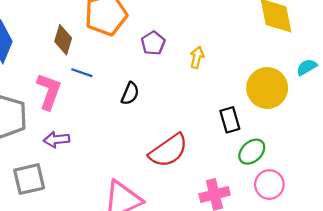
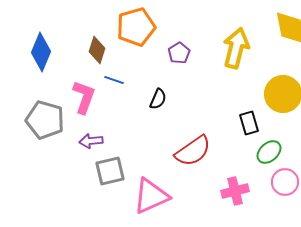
yellow arrow: (197, 57) -> (236, 48), moved, size x2.0
gray square: (29, 179) -> (110, 171), moved

